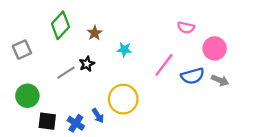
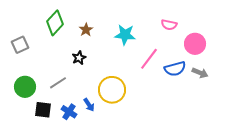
cyan star: (124, 50) -> (125, 35), moved, size x1.5
gray line: (66, 73) -> (58, 83), moved

